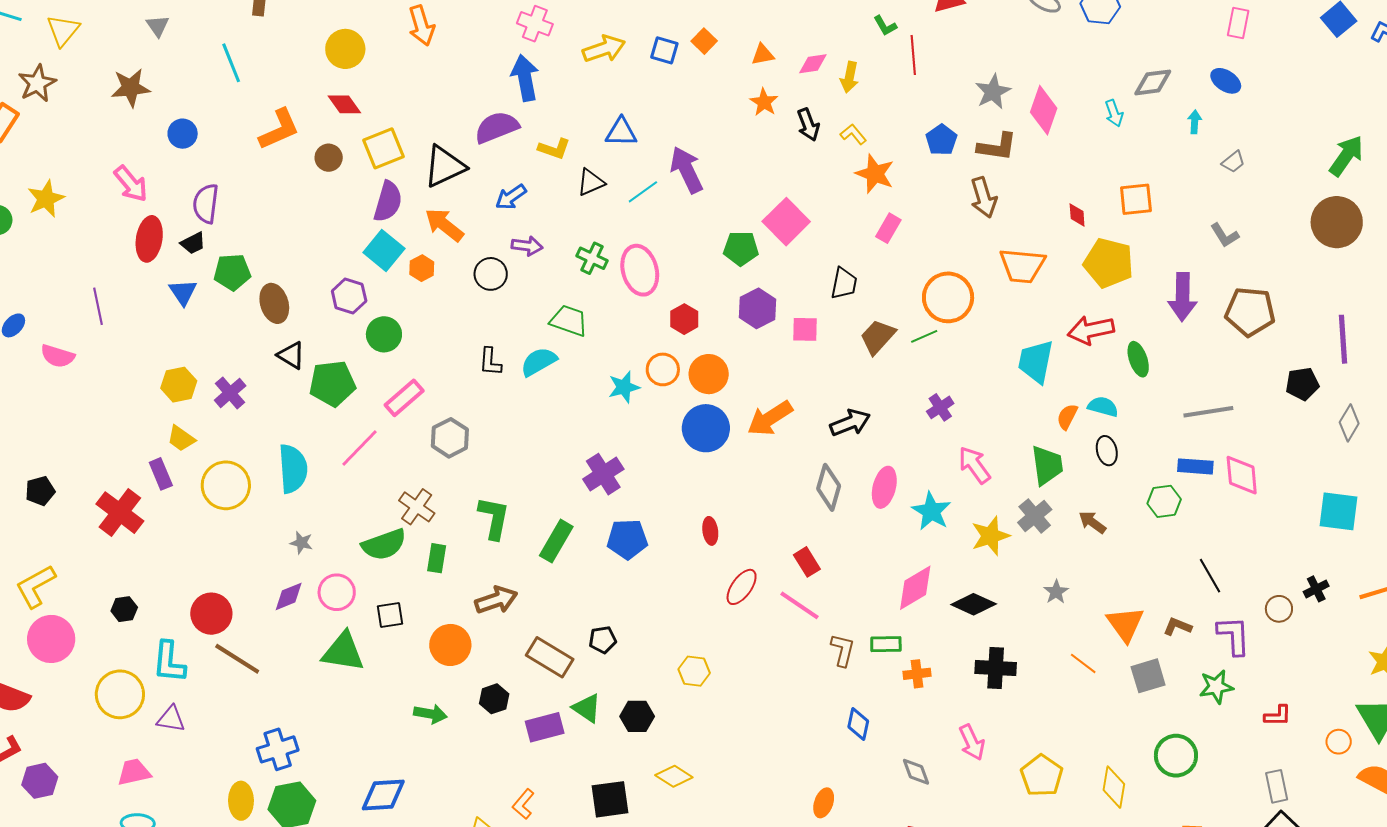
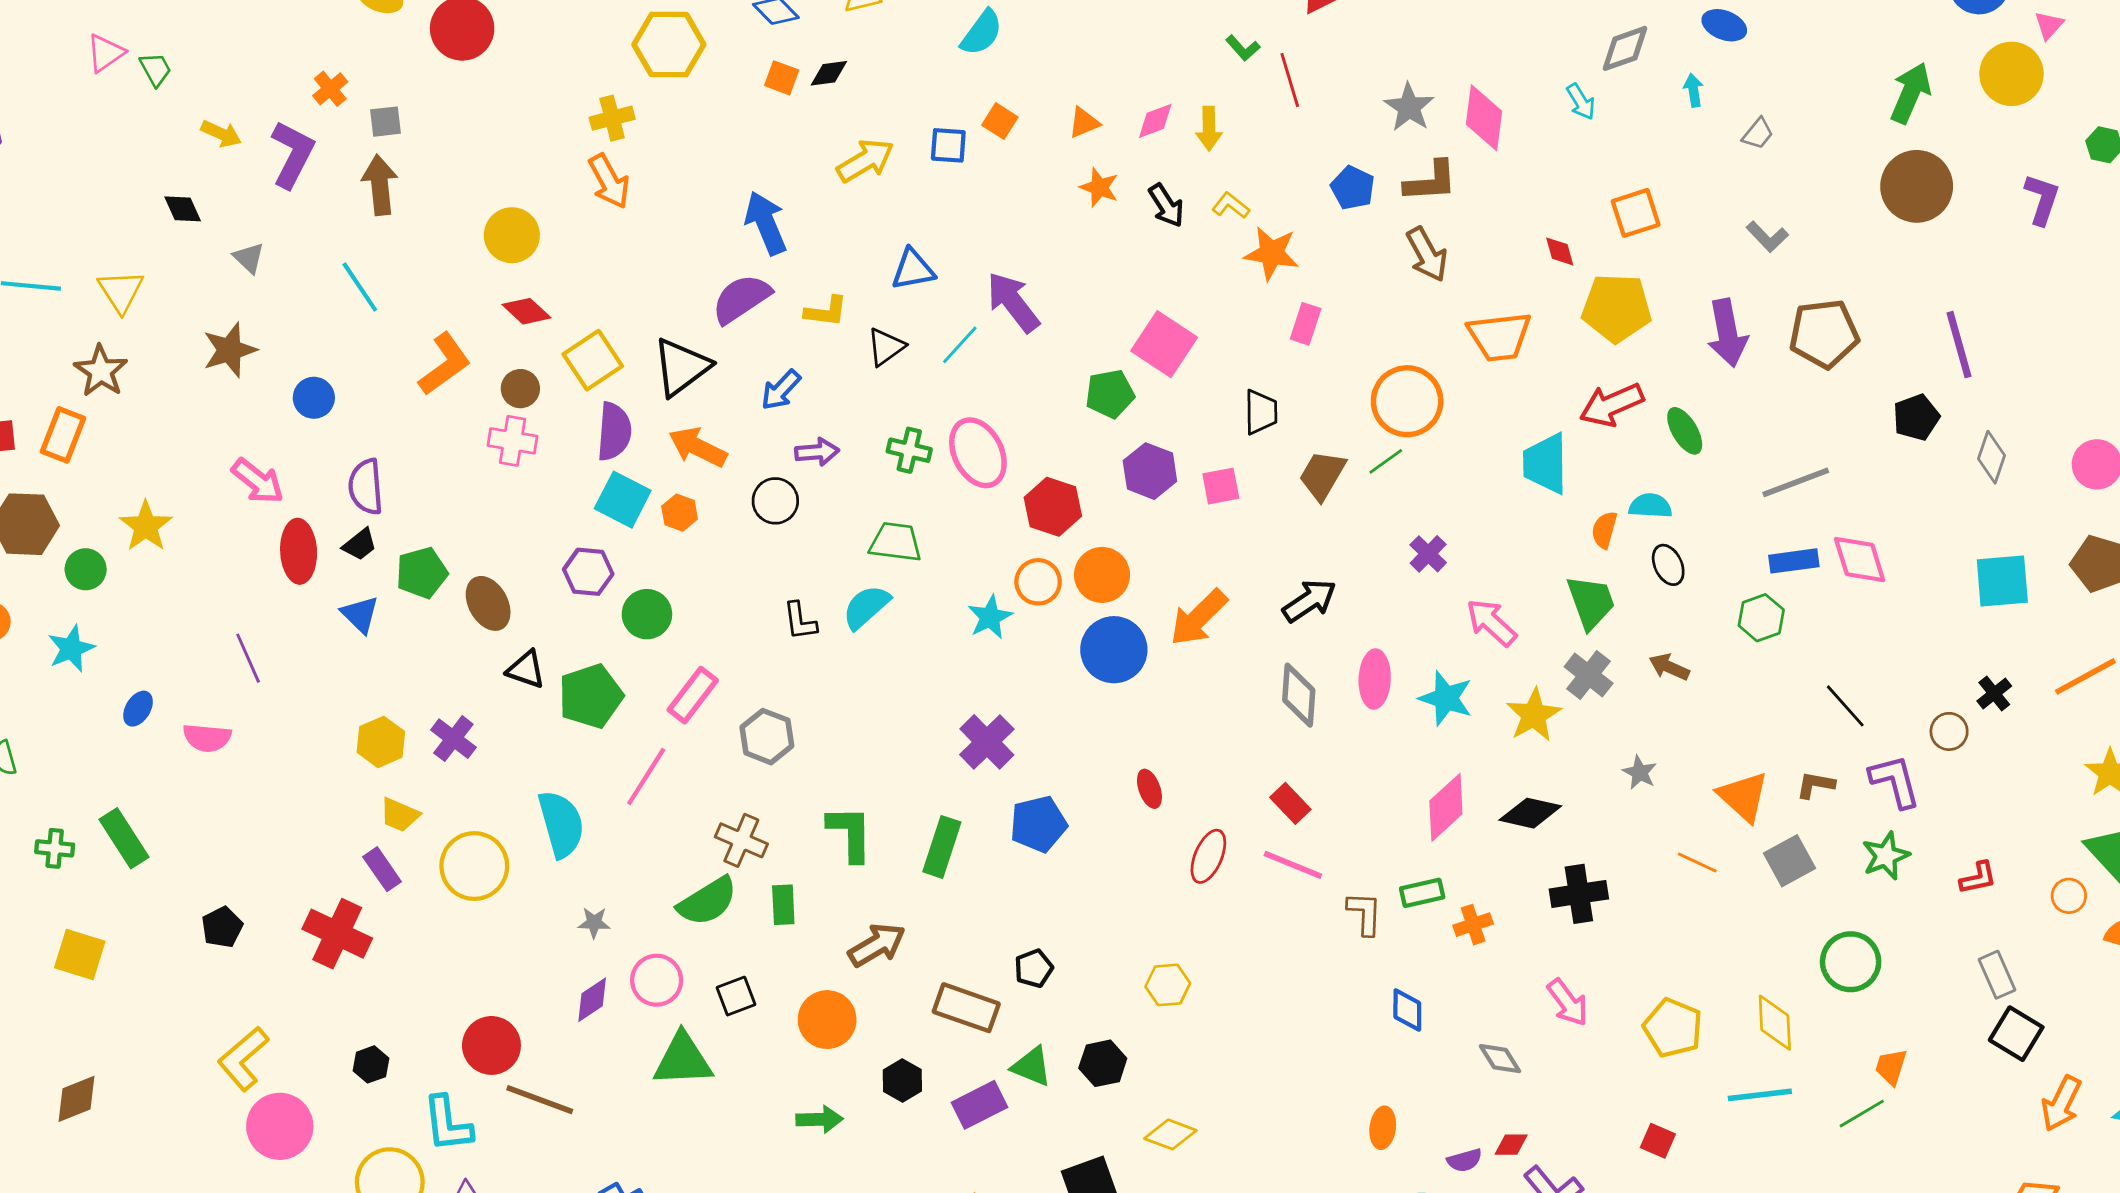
pink cross: (535, 24) -> (513, 441), moved
red hexagon: (684, 319) -> (1053, 507), size x1.4

